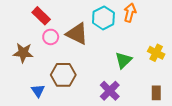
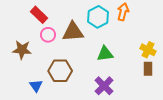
brown triangle: (77, 34) -> (73, 32), turned -30
green triangle: (123, 60) -> (105, 54), moved, turned 36
brown rectangle: (156, 93) -> (148, 69), moved

